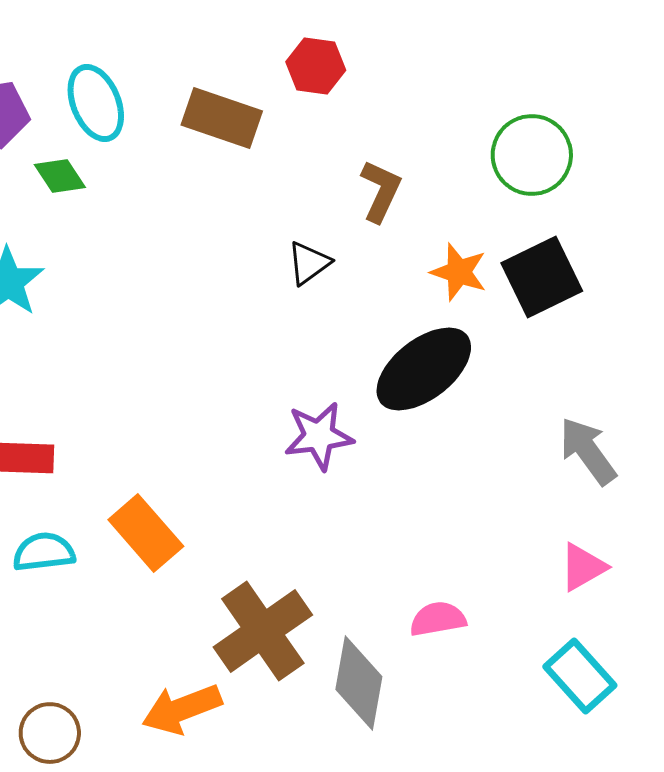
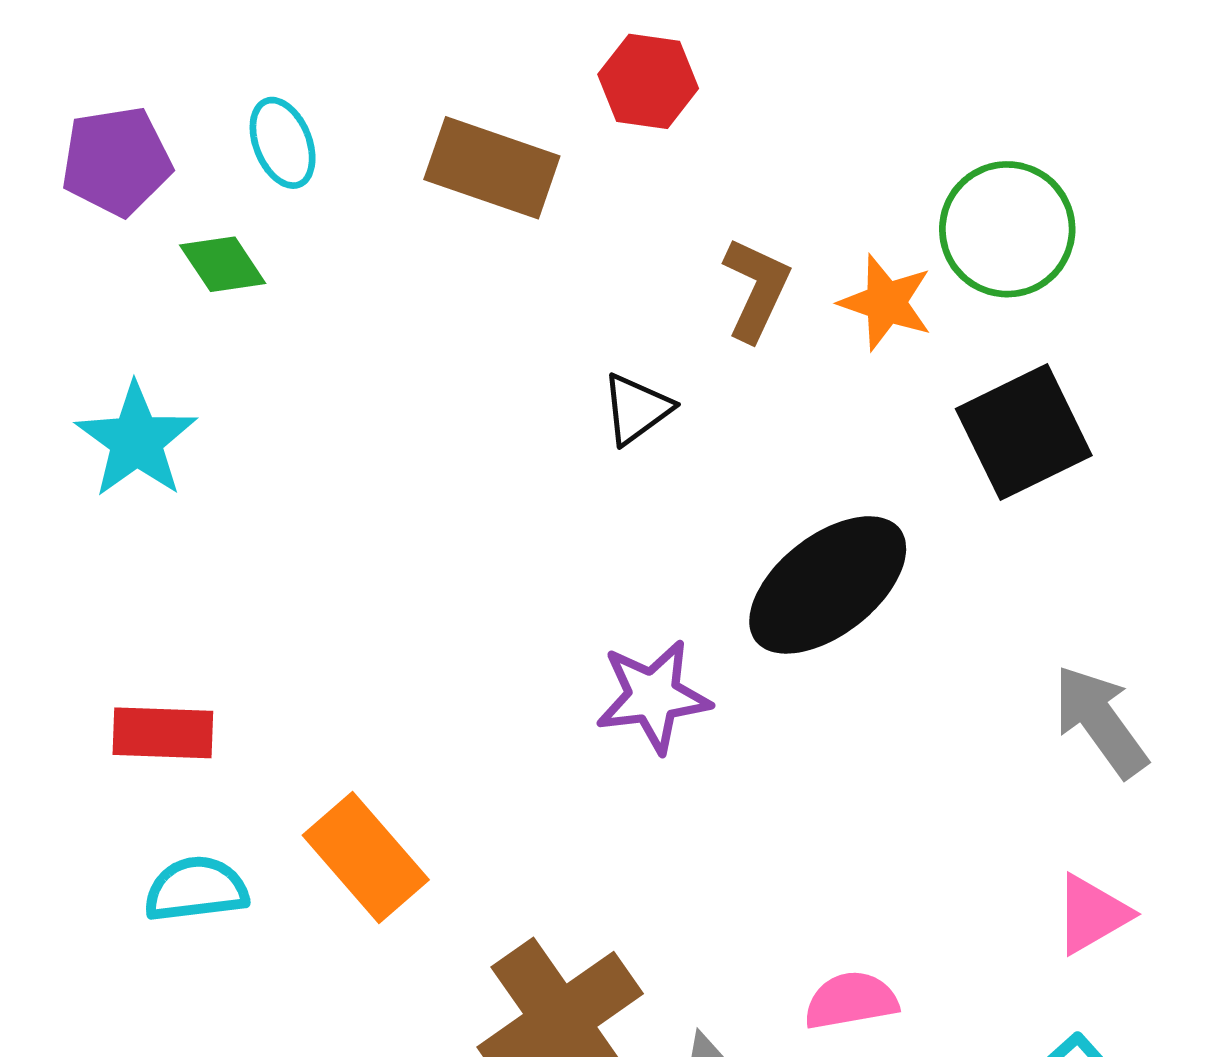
cyan ellipse: (96, 103) -> (283, 143), size x0.7
orange star: (459, 272) -> (886, 302), moved

